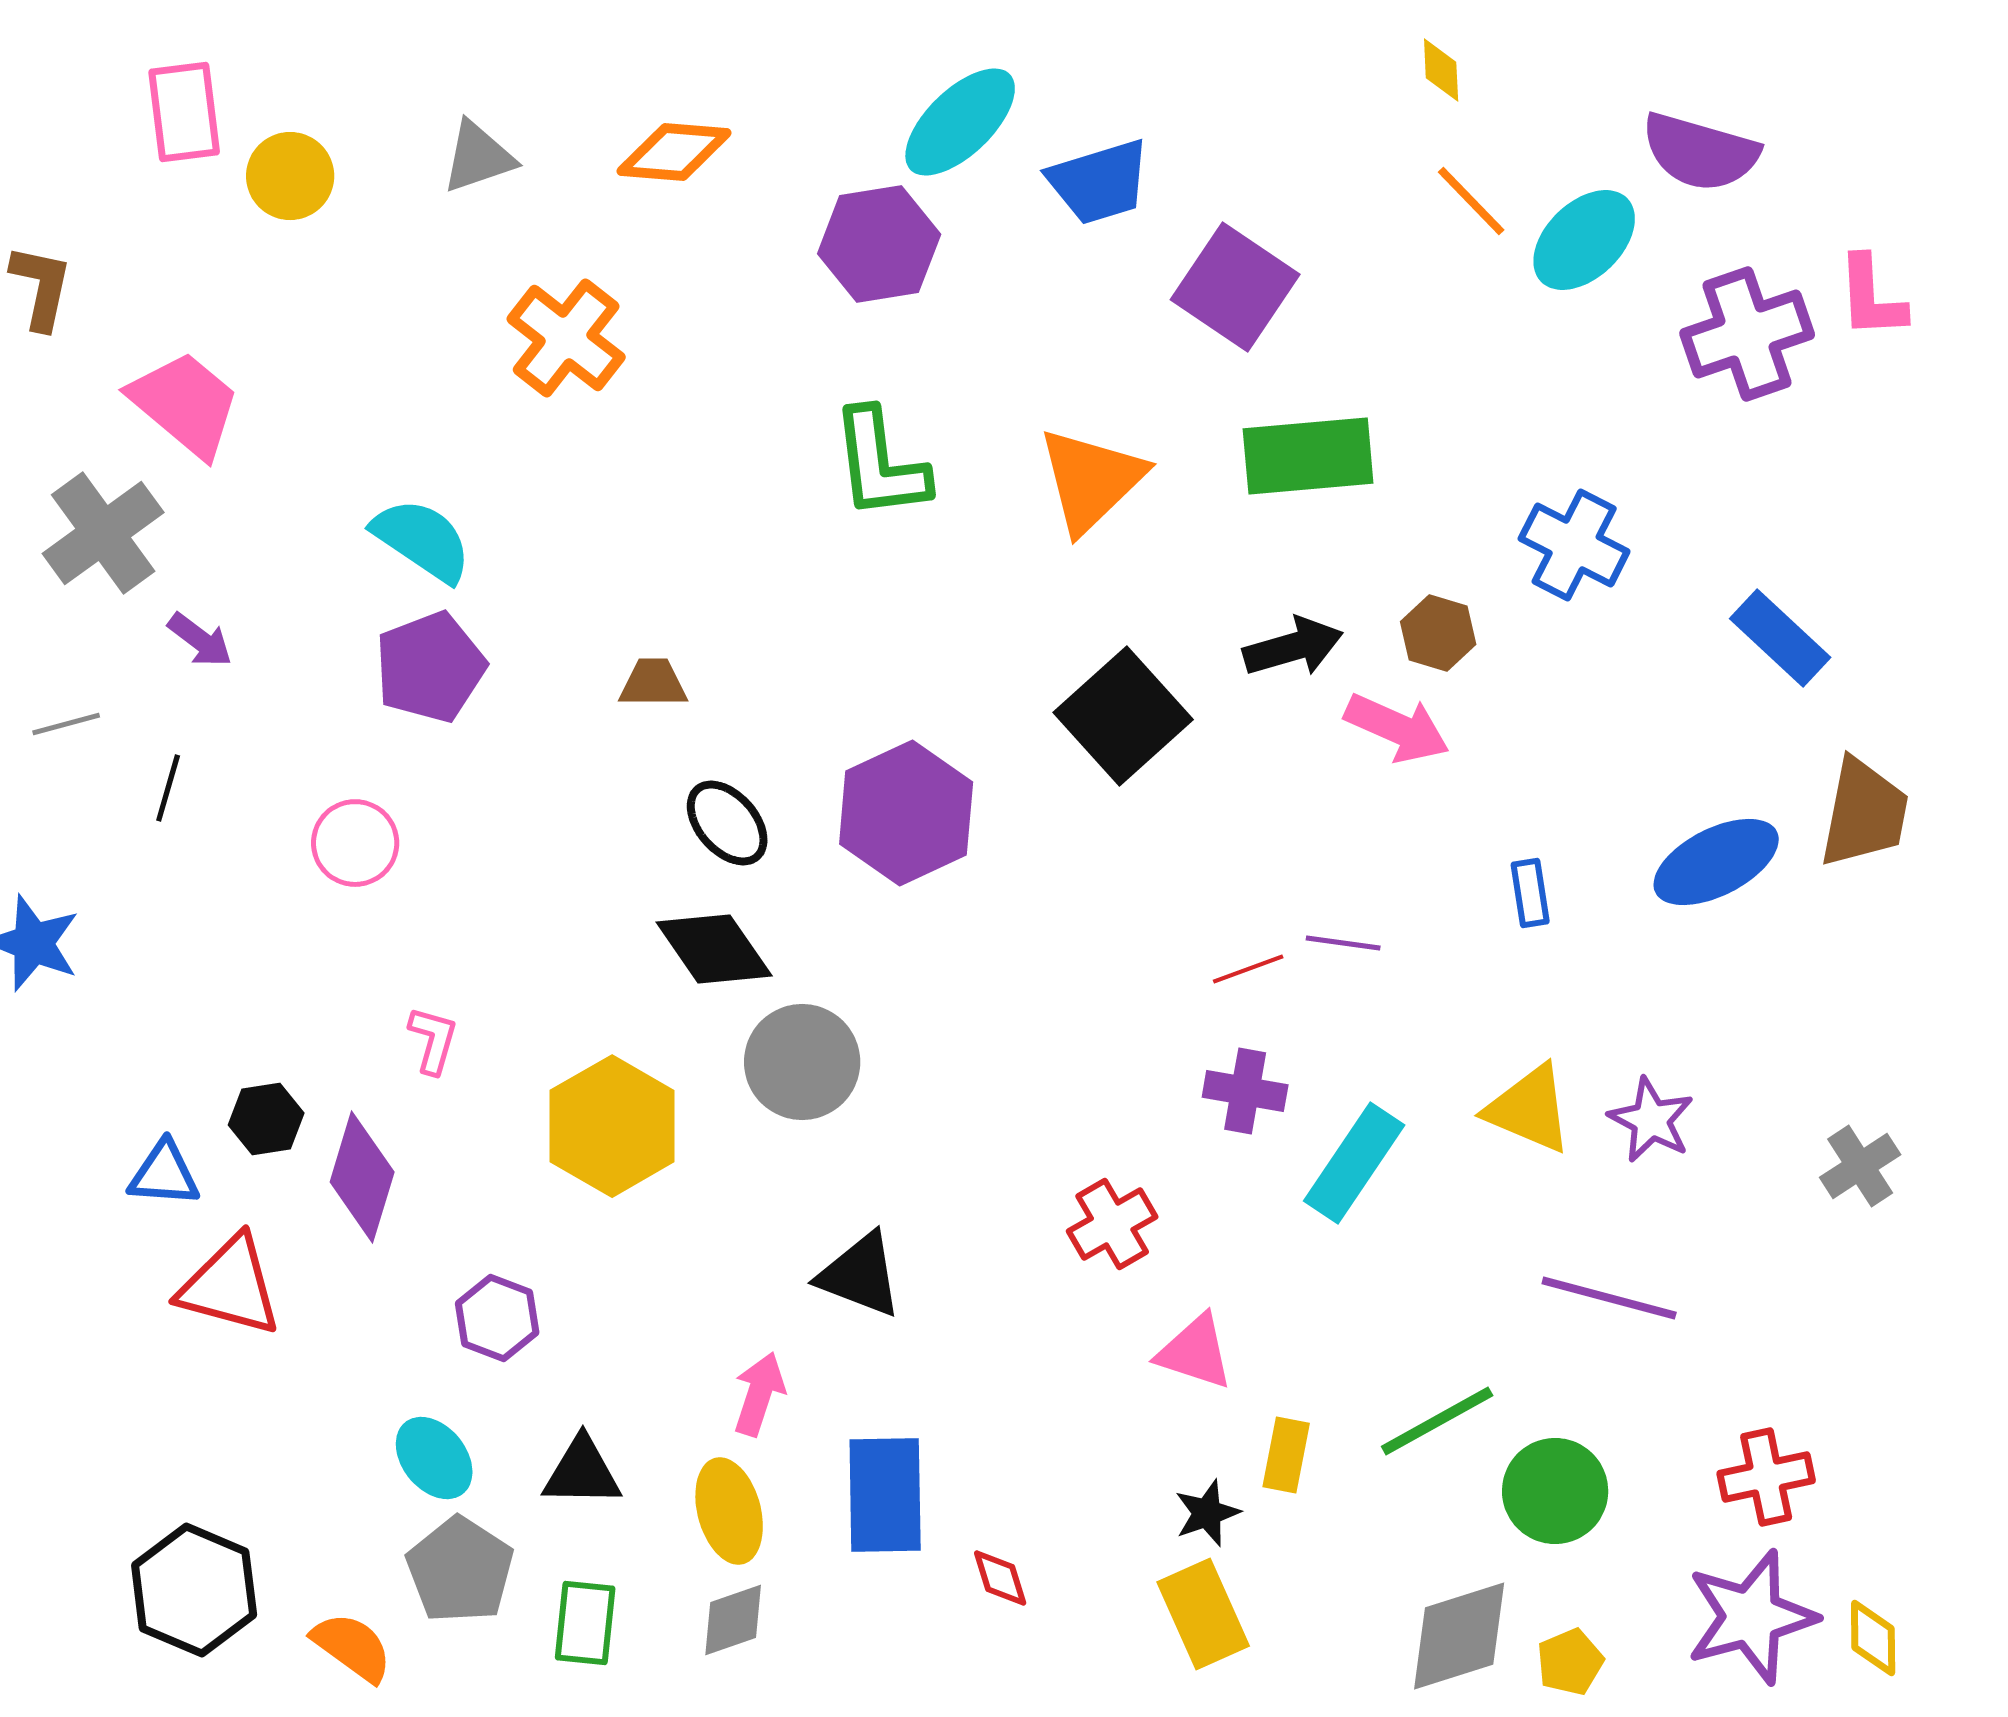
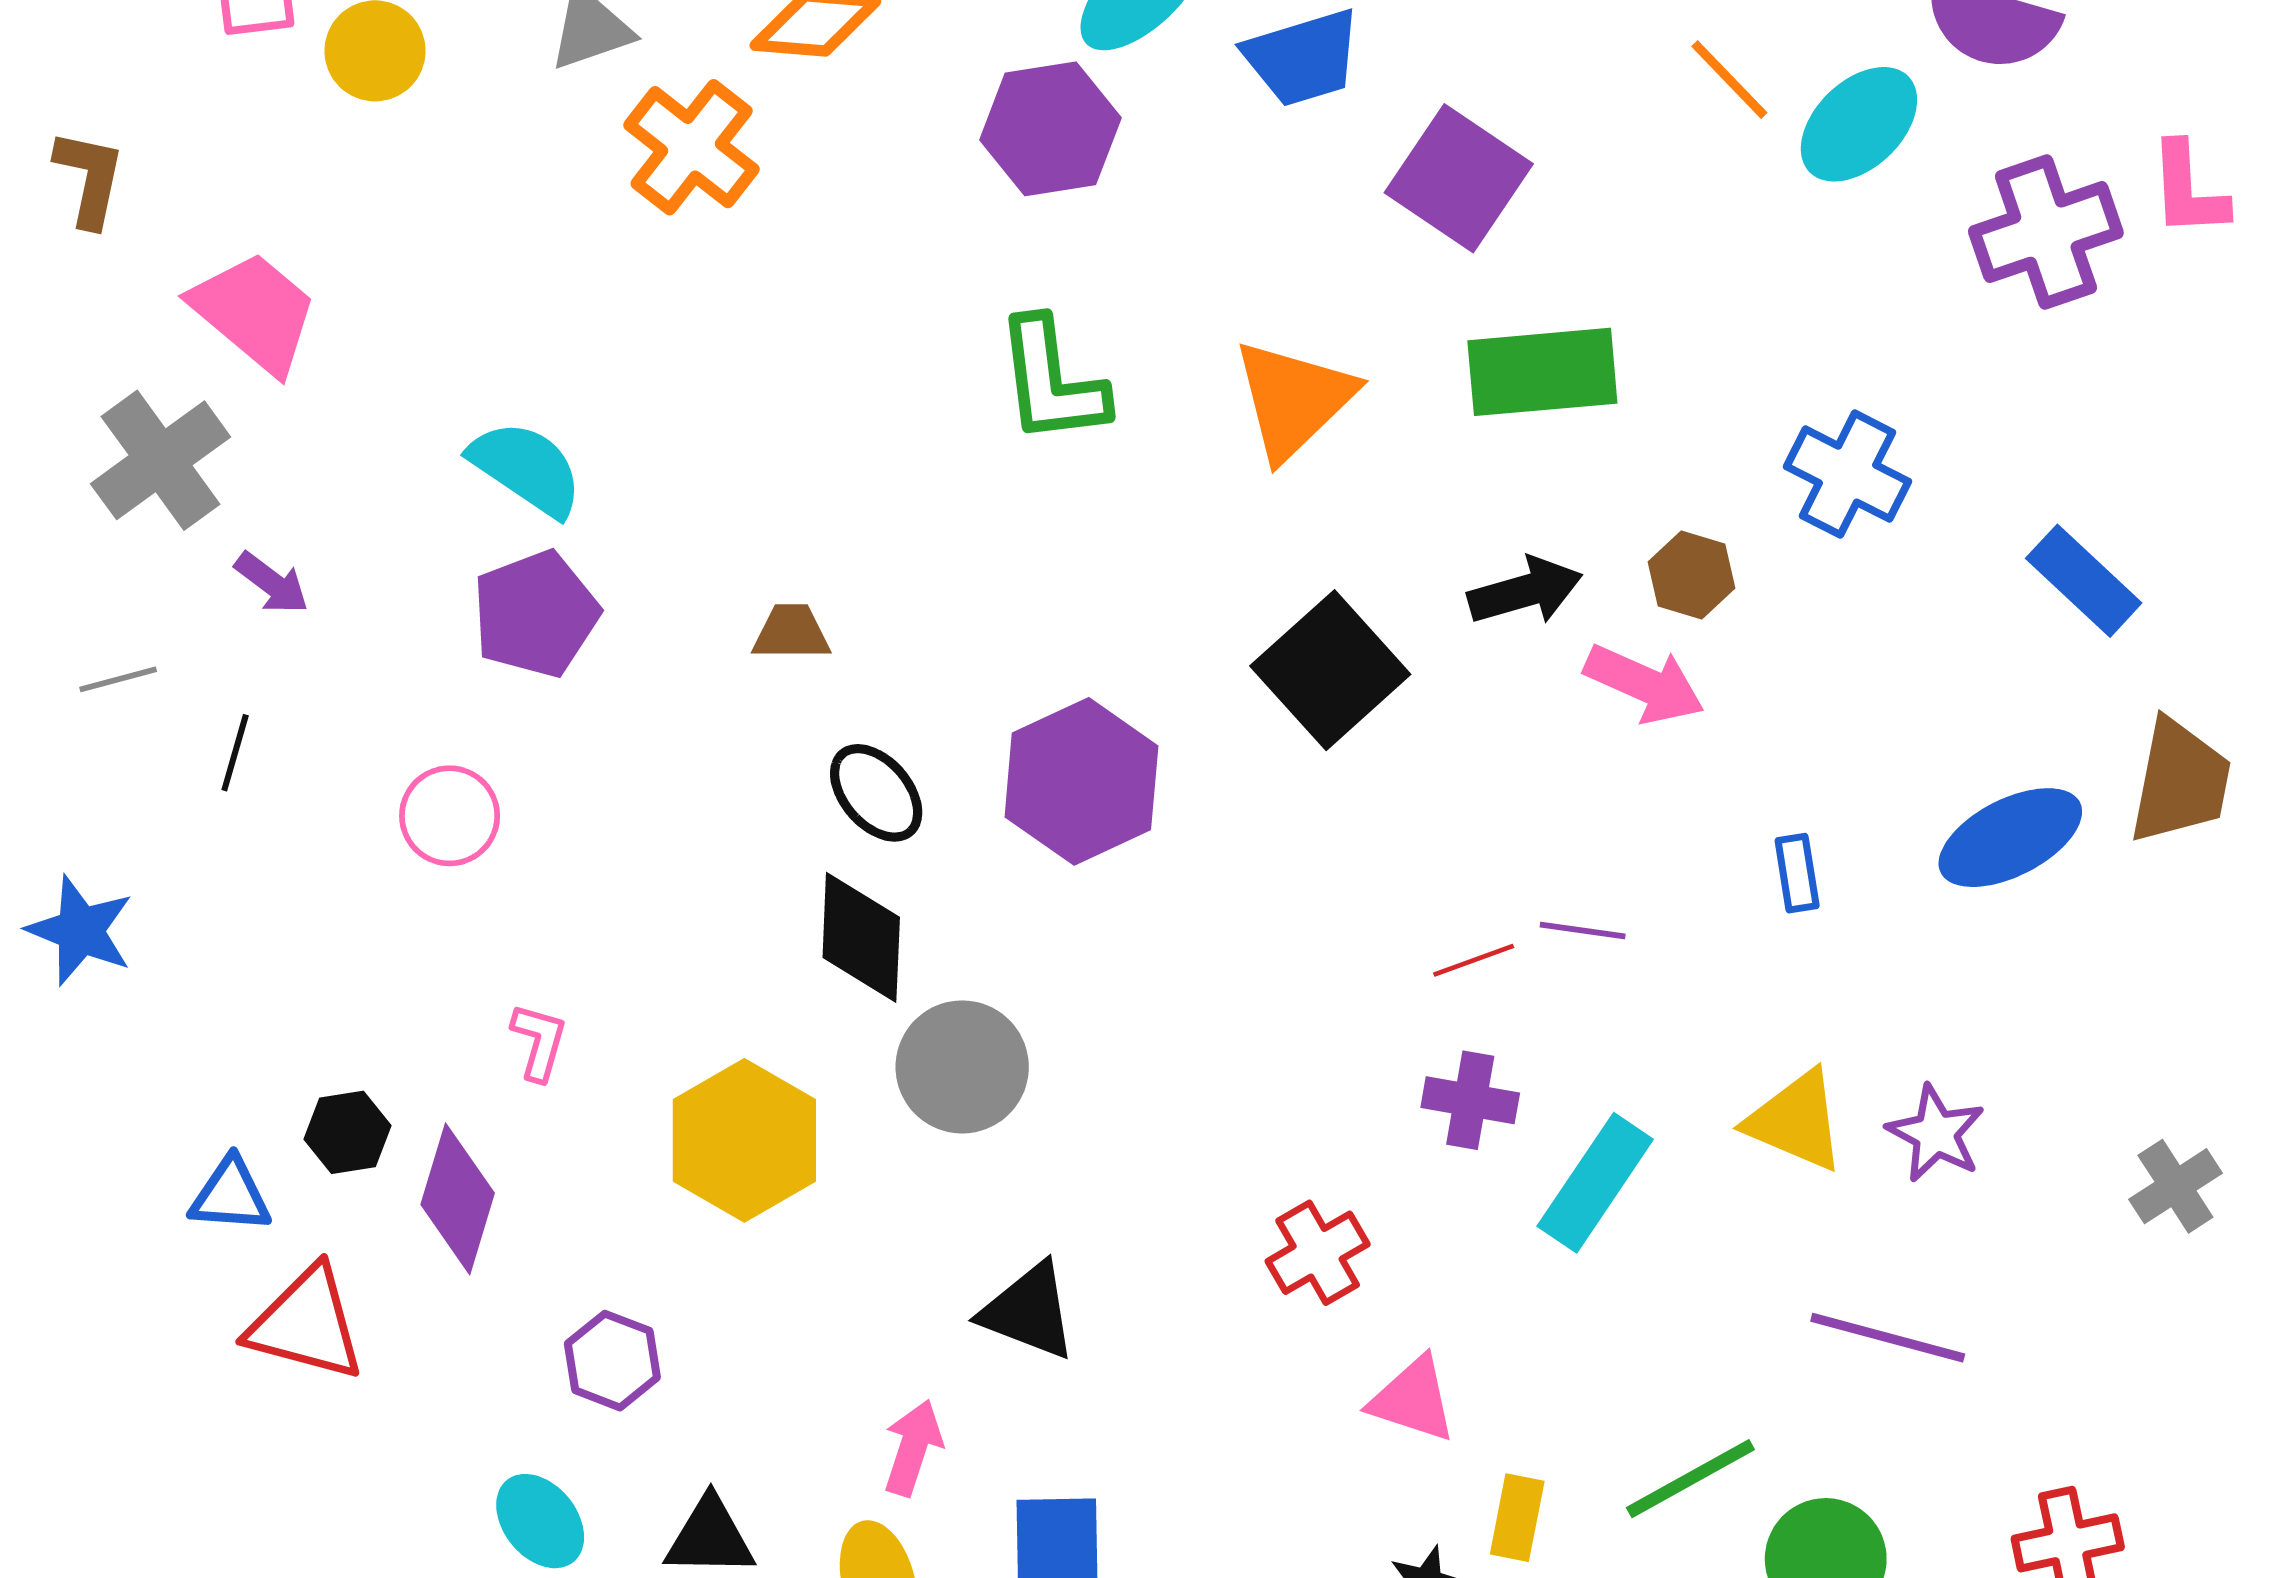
orange cross: (566, 338) -> (692, 147), moved
black diamond: (714, 949) -> (861, 937), turned 37

